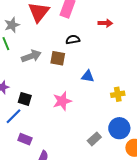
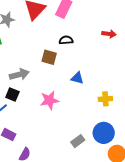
red arrow: (105, 23) -> (109, 34), moved
gray arrow: (31, 56) -> (19, 74), moved

